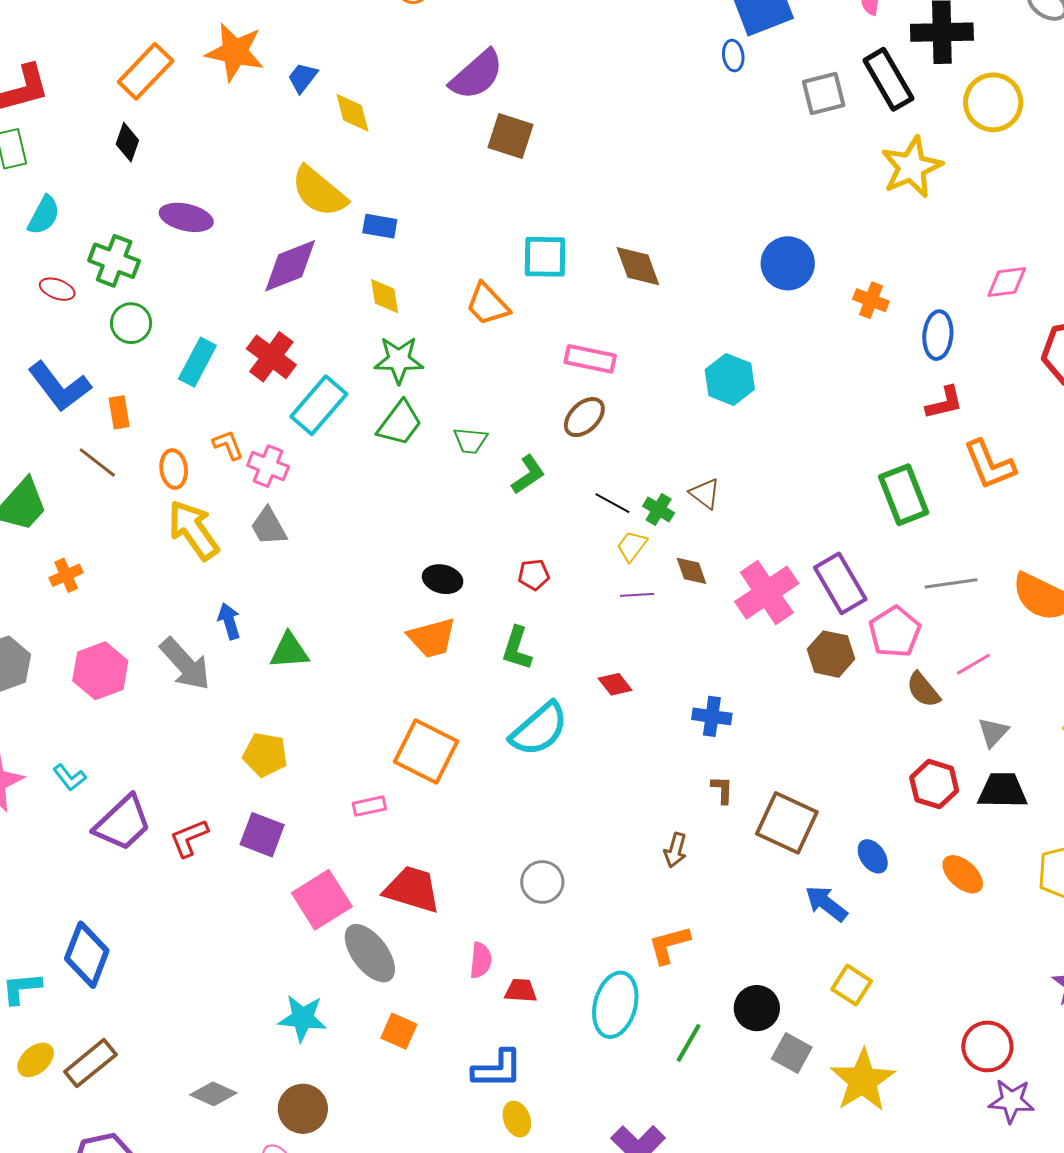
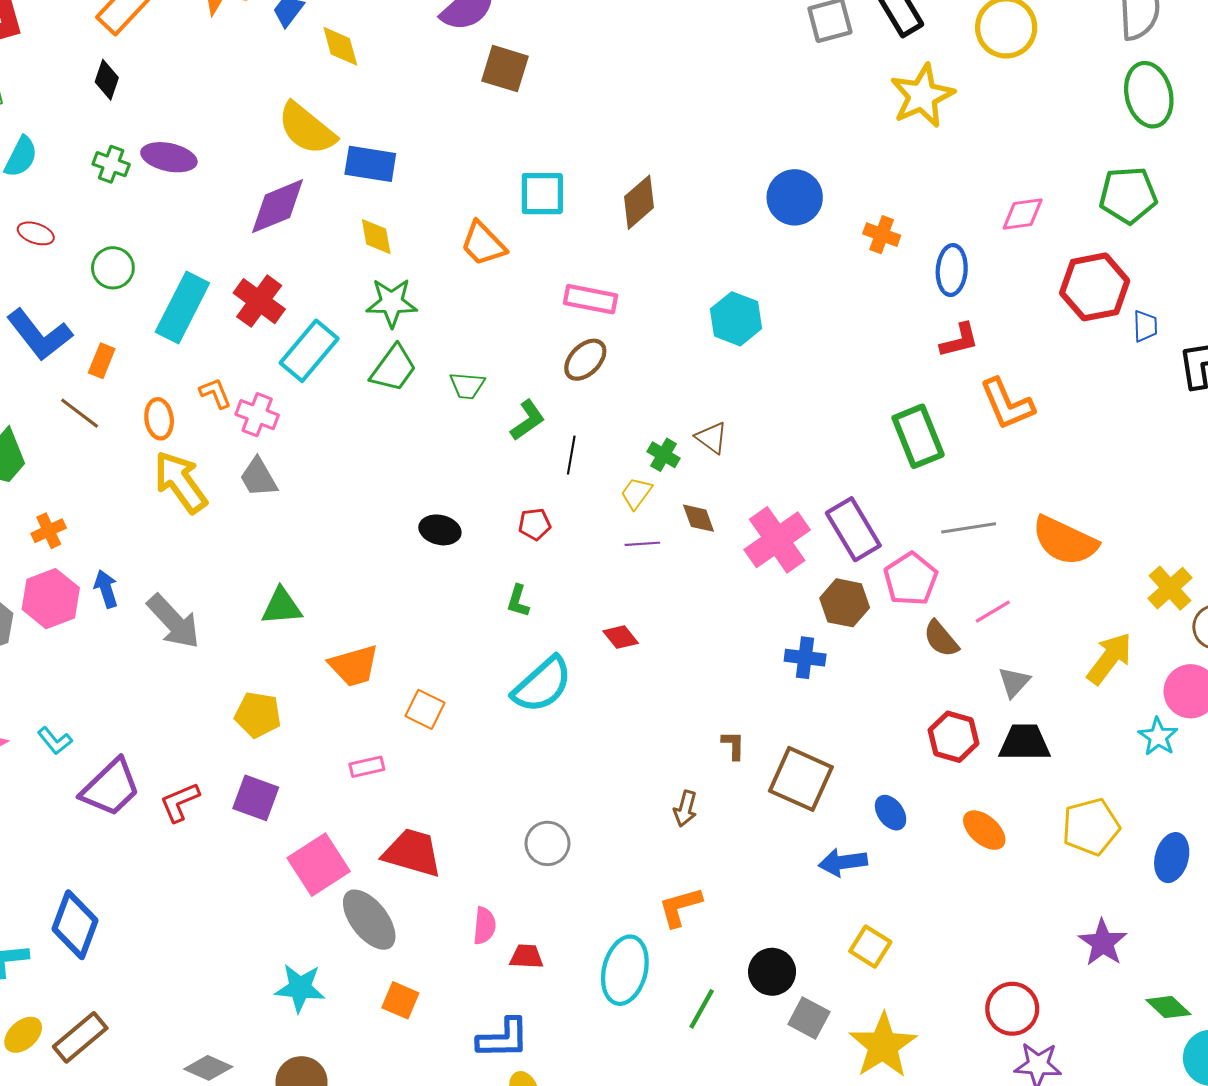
blue rectangle: (380, 226) -> (370, 164), size x1.4
green cross: (114, 261) -> (111, 164), moved, size x0.7
brown diamond: (638, 266) -> (639, 202), turned 70
cyan rectangle: (197, 362) -> (182, 308), size x1.4
orange rectangle: (119, 412) -> (102, 361), turned 32
black line: (612, 503) -> (571, 455), moved, turned 72
blue arrow: (229, 621) -> (106, 589), moved
orange trapezoid: (432, 638) -> (354, 666), moved
green L-shape: (517, 648) -> (518, 601), size x0.7
pink hexagon: (100, 671) -> (51, 599), moved
blue cross: (712, 716) -> (805, 658), moved
orange square: (426, 752) -> (425, 709), size x0.6
blue arrow: (826, 904) -> (843, 862), turned -45

